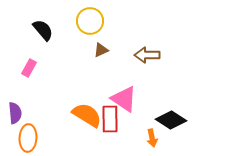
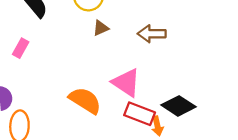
red rectangle: (110, 119) -> (140, 114), moved, turned -68

